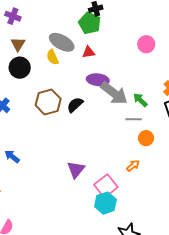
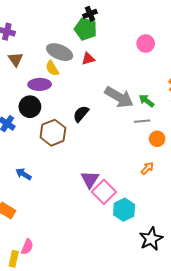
black circle: (20, 68) -> (30, 107), moved
purple ellipse: (98, 80) -> (40, 84), moved
brown hexagon: (48, 102) -> (53, 133), moved
pink square: (106, 186) -> (104, 192), moved

